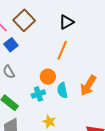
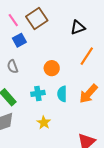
orange line: (62, 50) -> (87, 56), moved
orange circle: (48, 77) -> (52, 68), moved

